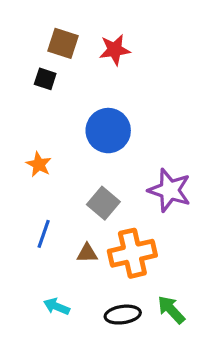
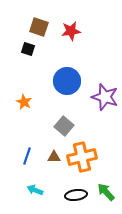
purple star: (170, 190) -> (105, 97), moved
blue line: (44, 234) -> (27, 156), moved

